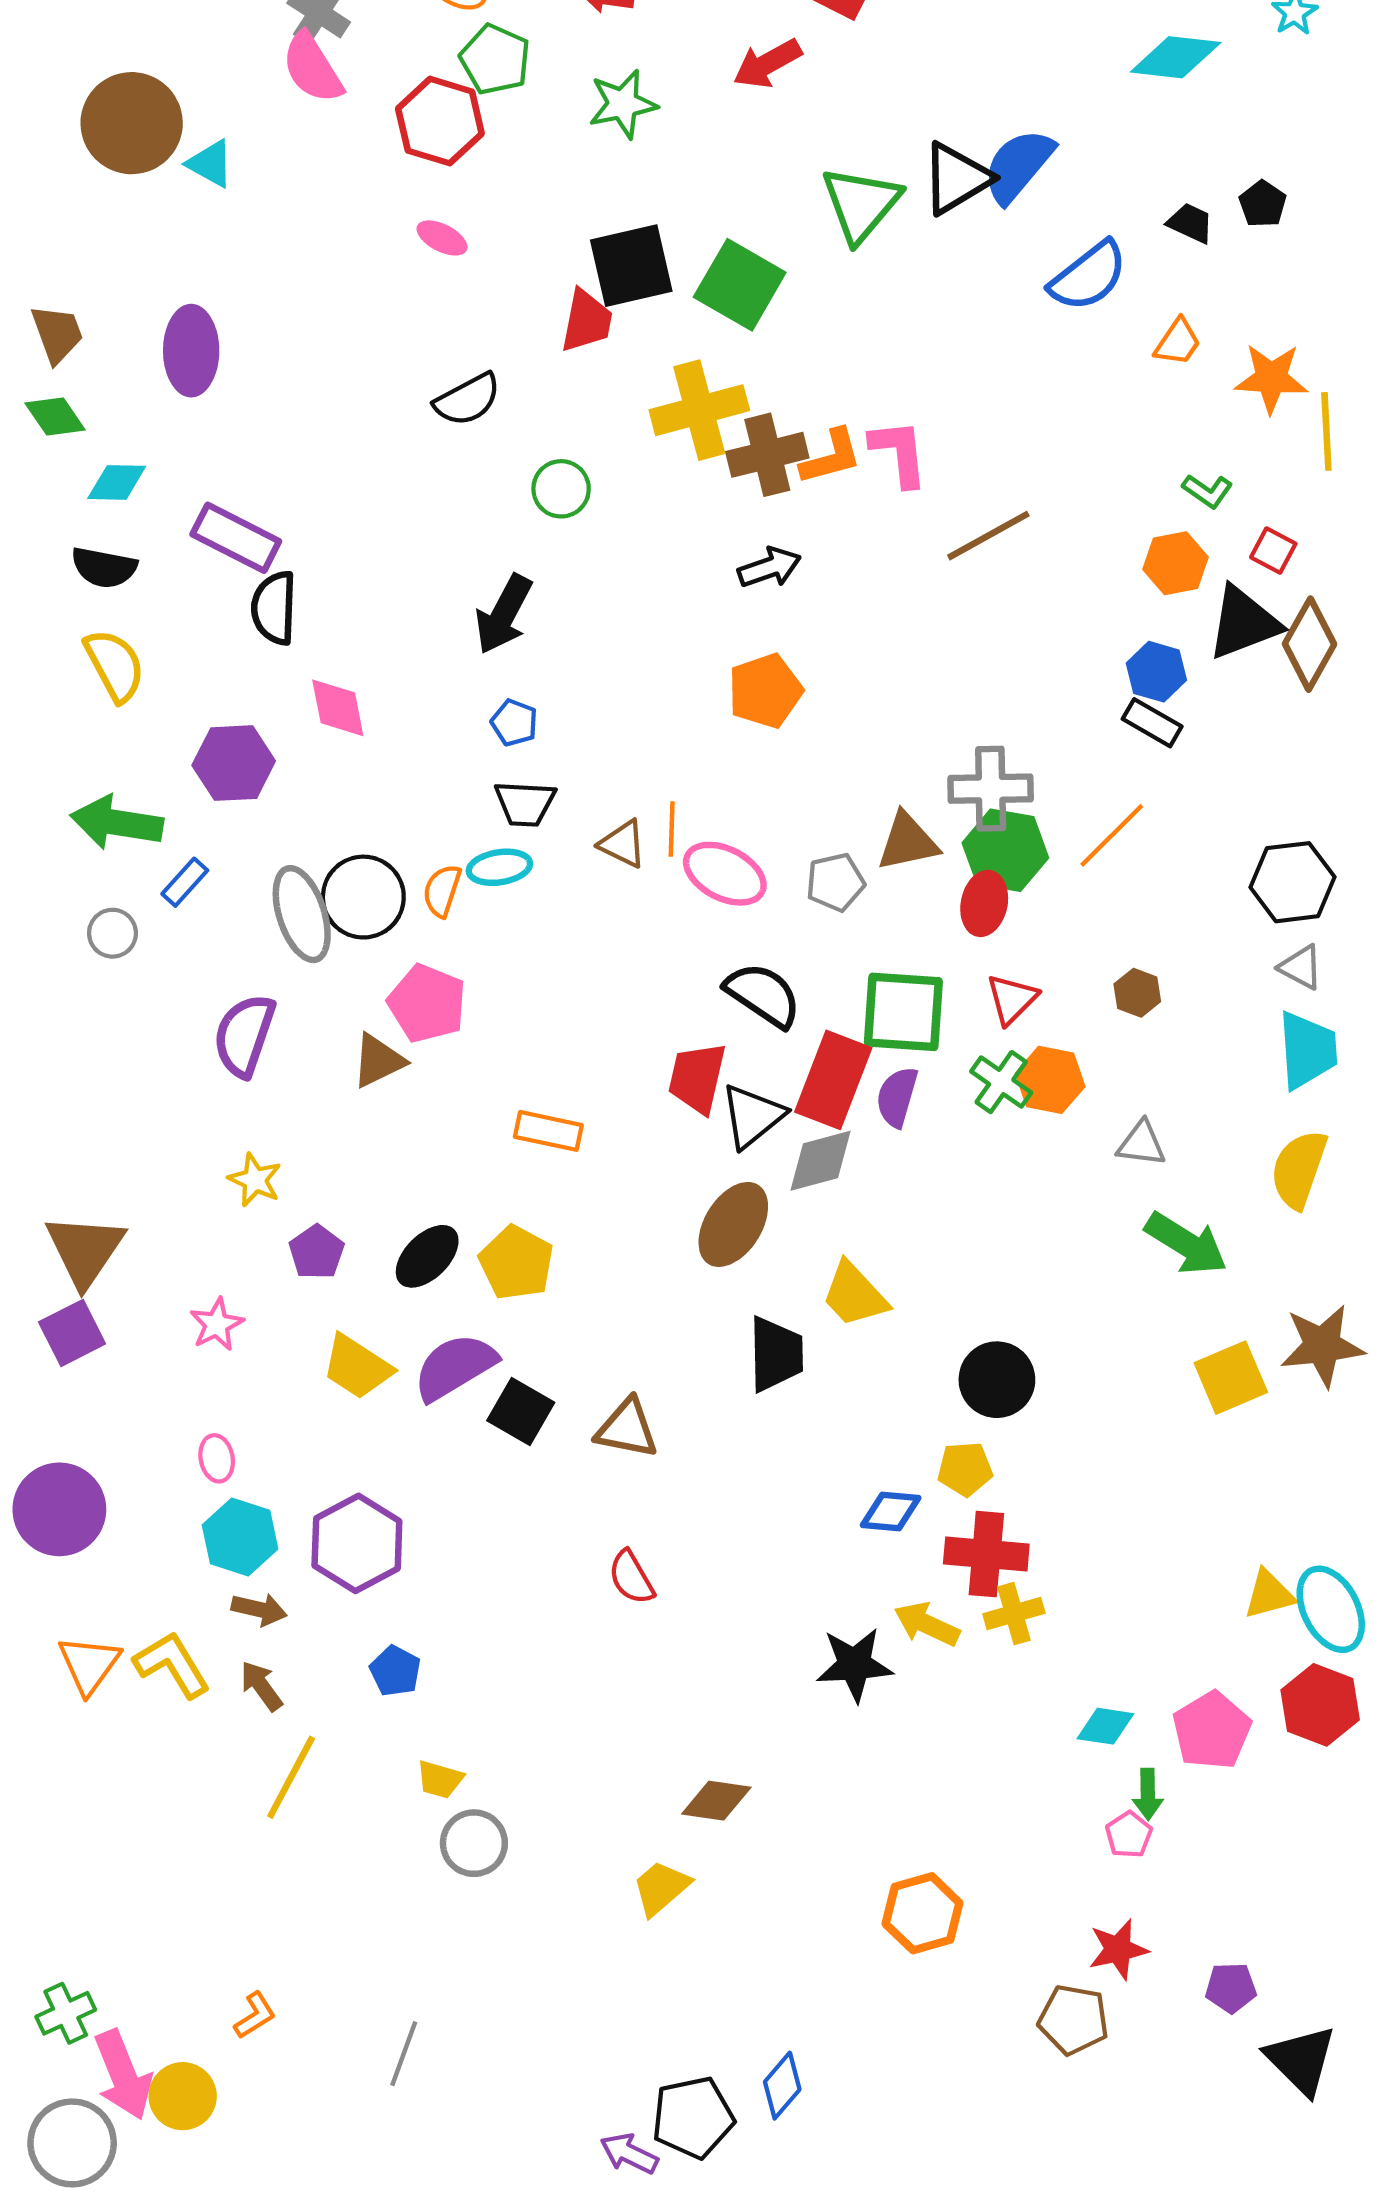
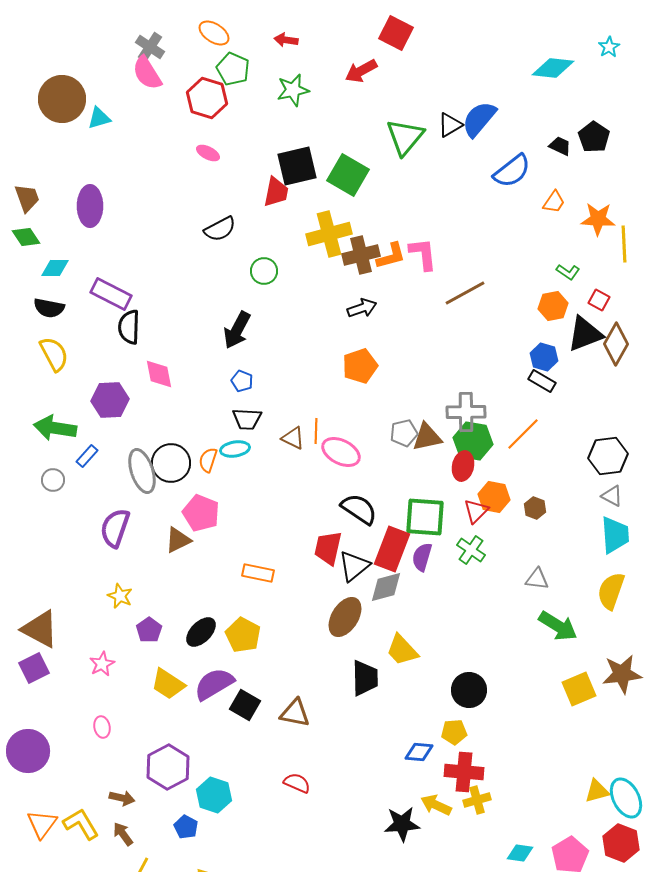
cyan triangle: (210, 164) -> (99, 118), turned -45
black triangle: (957, 178) -> (450, 125), size x0.7
black pentagon: (1263, 204) -> (594, 137), size x1.4
gray pentagon: (835, 882) -> (404, 433), moved
orange hexagon: (1050, 1080) -> (494, 497), moved
brown triangle: (85, 1250) -> (40, 629), turned -36
cyan hexagon: (240, 1537) -> (214, 795), moved
red semicircle: (631, 1577) -> (297, 783), turned 144

